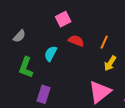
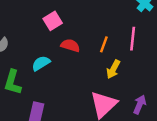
cyan semicircle: (51, 54) -> (41, 63), turned 35

